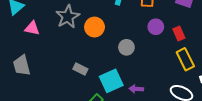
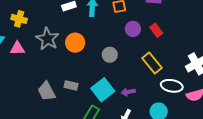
pink triangle: (32, 28) -> (17, 48), moved
yellow rectangle: (185, 59) -> (152, 63), moved
gray trapezoid: (22, 65) -> (47, 91), moved

